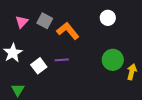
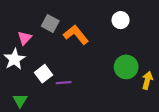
pink triangle: (22, 22) -> (25, 38), moved
purple line: (62, 60) -> (64, 83), moved

